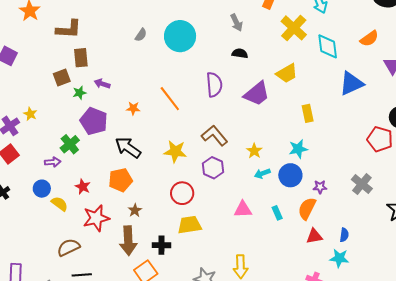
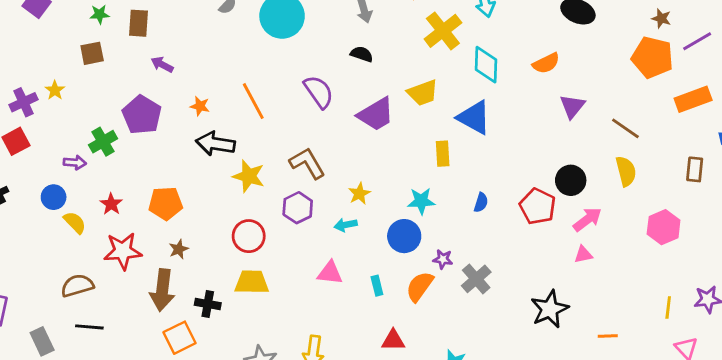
brown square: (62, 78) -> (92, 53), moved
blue triangle: (351, 83) -> (474, 117), moved, turned 44
purple semicircle: (214, 85) -> (319, 92), turned -40
green star: (79, 93) -> (100, 14), moved
black arrow: (128, 148) -> (215, 144), moved, turned -36
cyan arrow: (262, 174) -> (346, 225), moved
gray cross: (362, 184) -> (476, 279), moved
blue semicircle: (344, 235) -> (481, 202), moved
red triangle: (314, 236) -> (393, 340), moved

